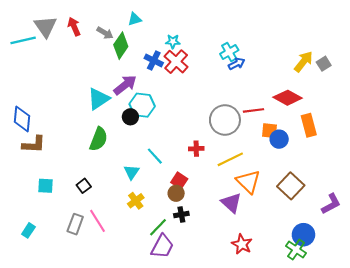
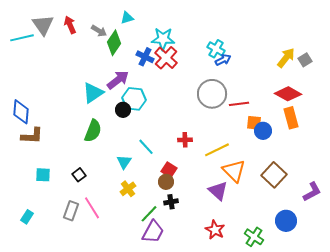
cyan star: (173, 41) -> (163, 39), size x1.6
cyan cross: (229, 52) -> (216, 49), turned -30
red diamond: (288, 98) -> (288, 94), moved
gray circle: (225, 120) -> (212, 94), moved
red star: (242, 244) -> (215, 230), moved
green cross: (296, 250) -> (254, 237), moved

